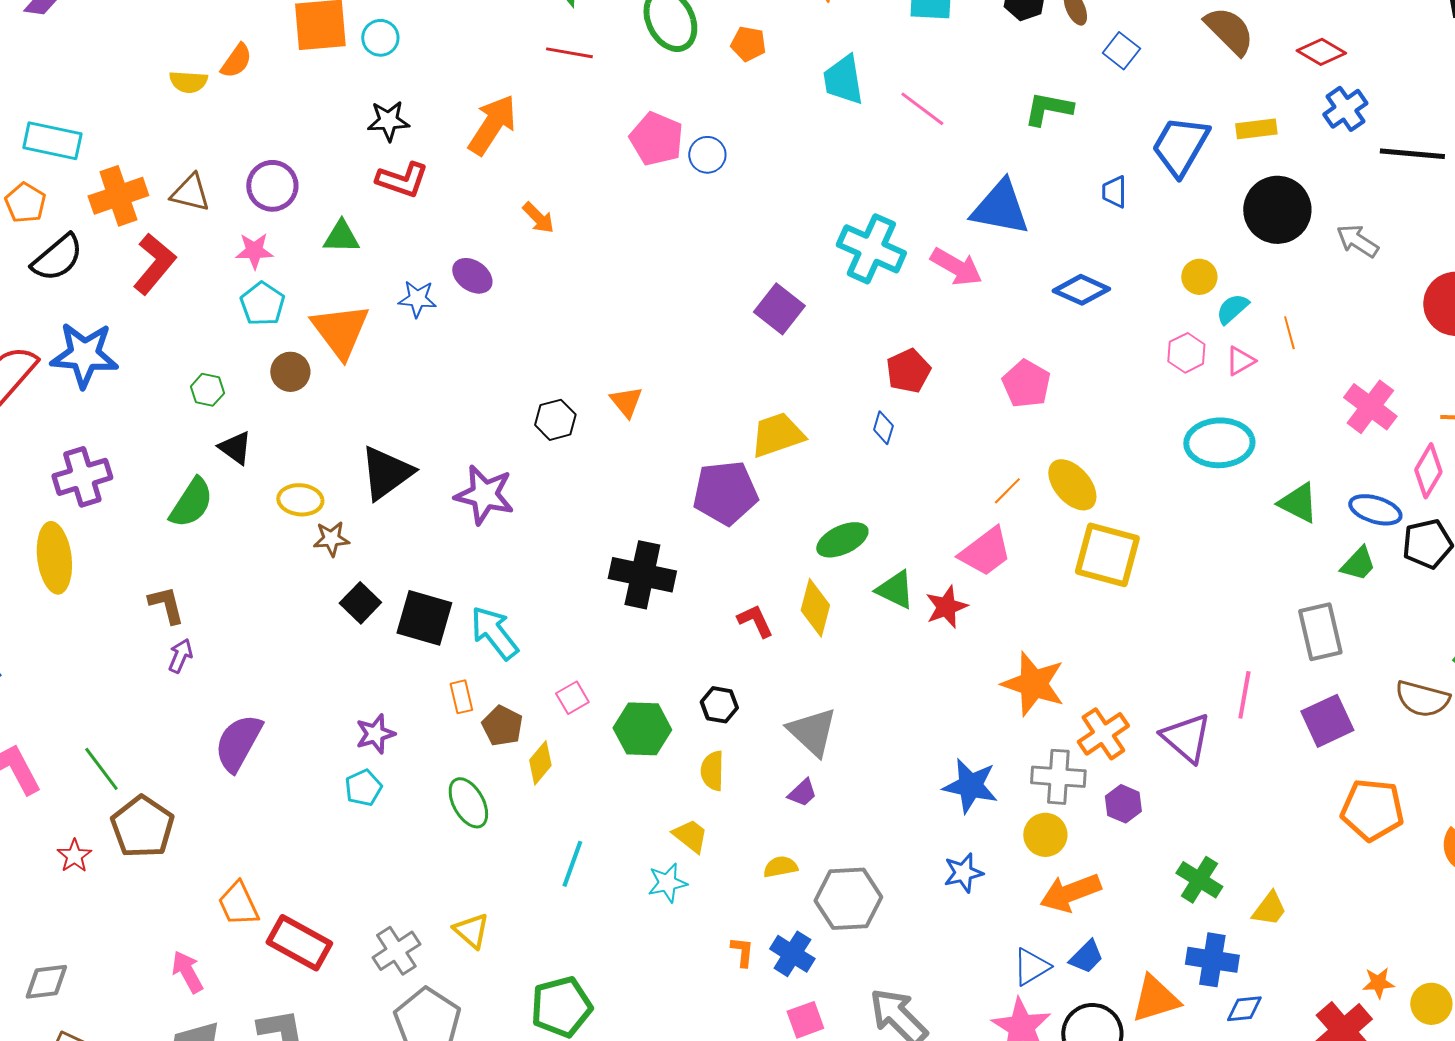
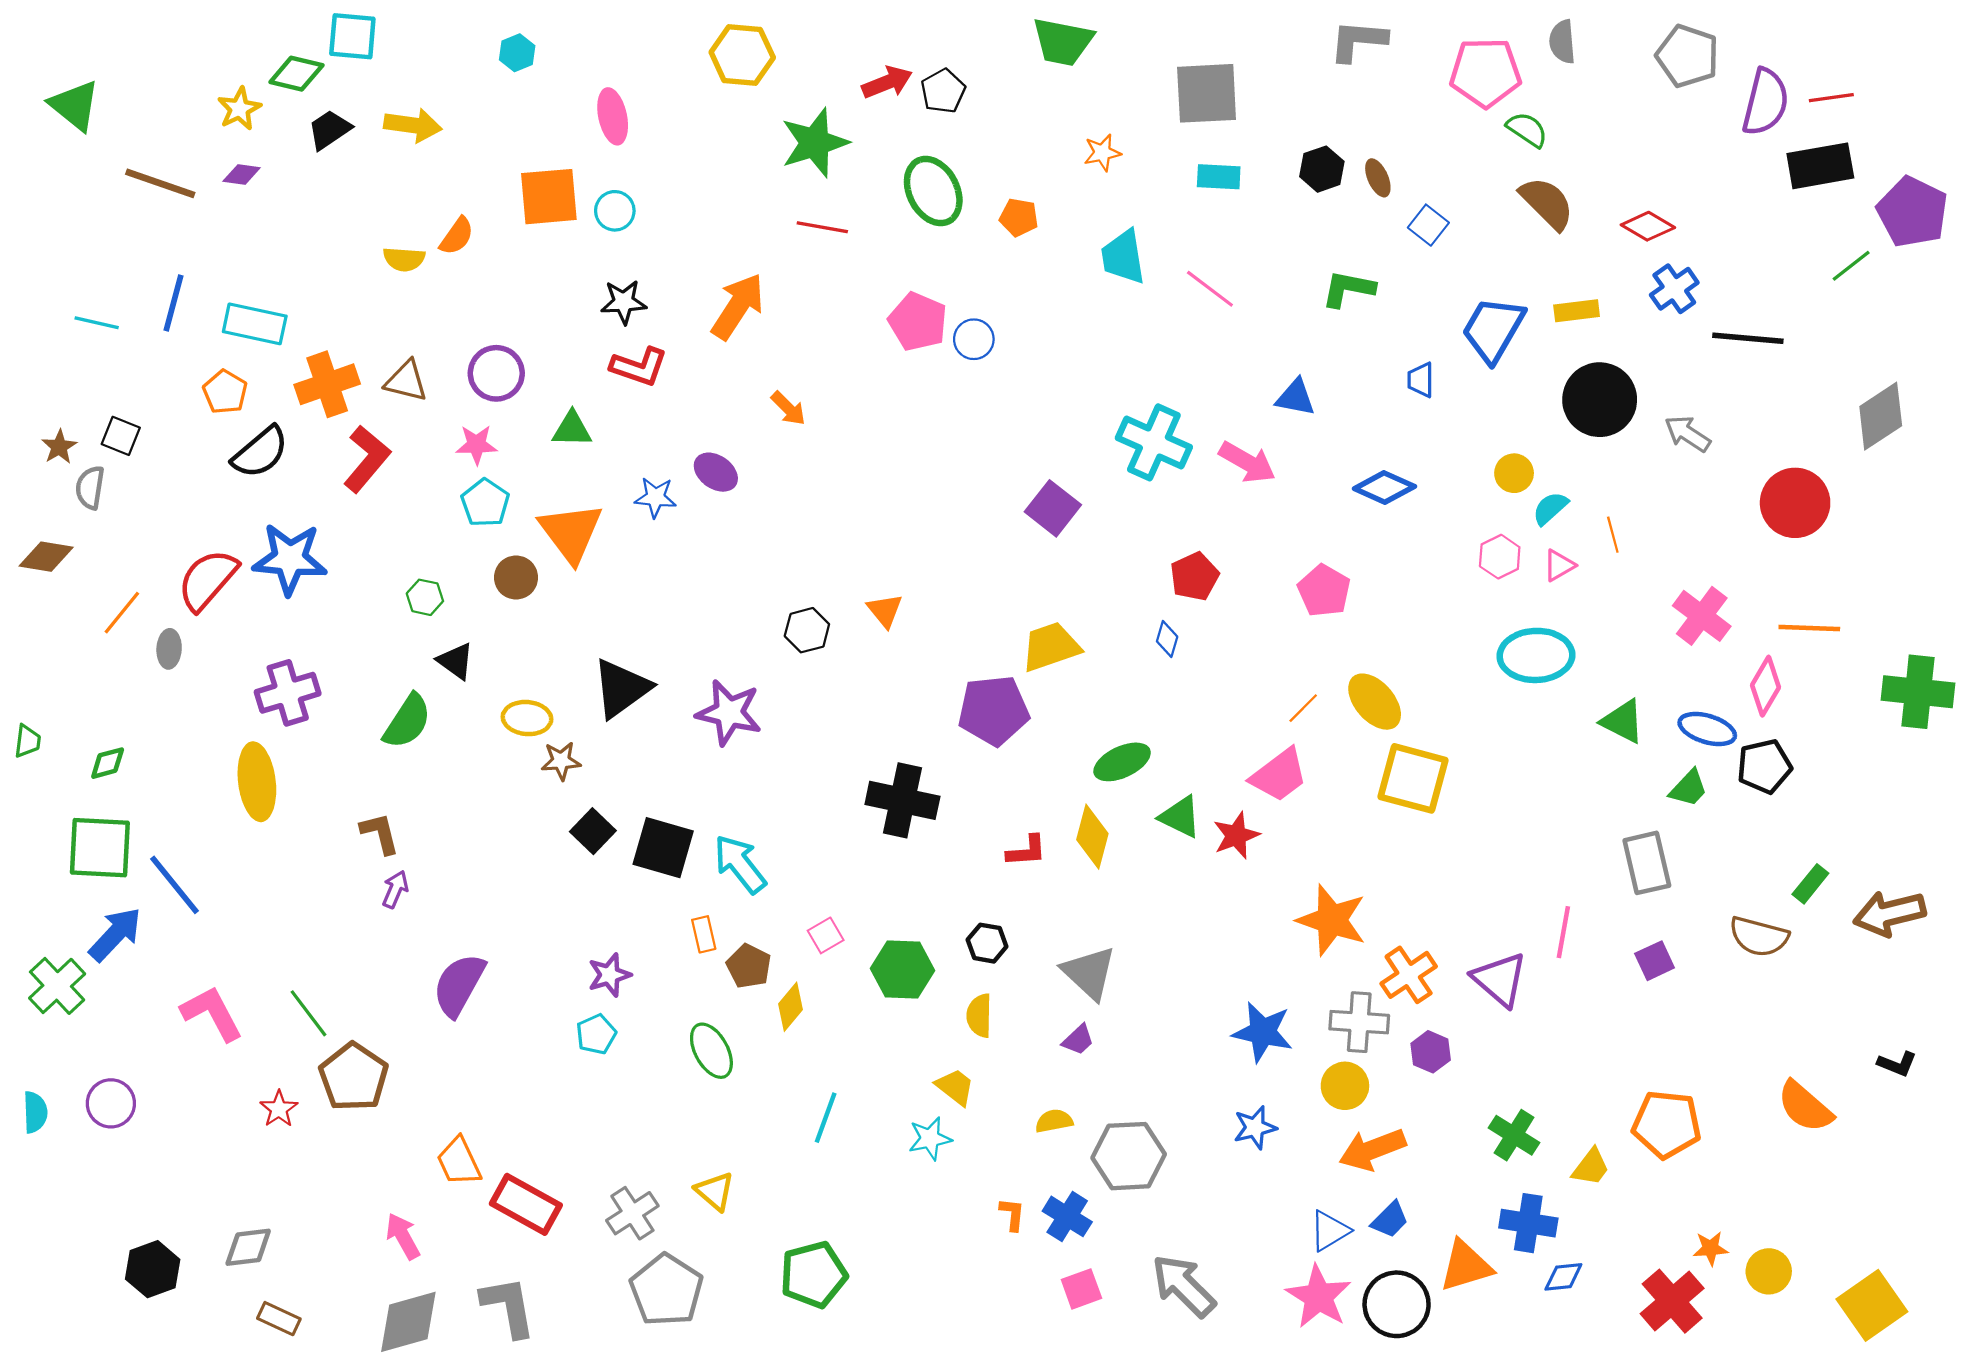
blue triangle: (1000, 208) -> (1296, 397), size x0.6
red L-shape: (755, 621) -> (1027, 851), turned 111
purple square: (1327, 721) -> (1655, 961), size x0.7
orange pentagon: (1372, 810) -> (1667, 1124), moved

